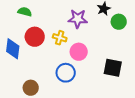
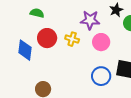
pink circle: (79, 52) -> (101, 42), moved
blue circle: (66, 73) -> (101, 76), moved

